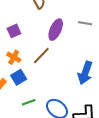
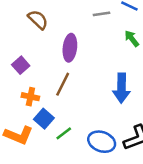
gray line: (85, 23) -> (102, 14), moved
green line: (29, 102) -> (64, 133), moved

